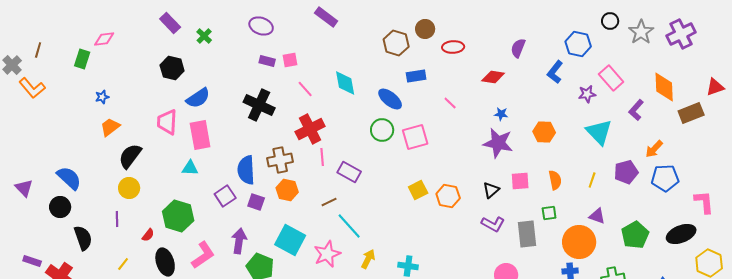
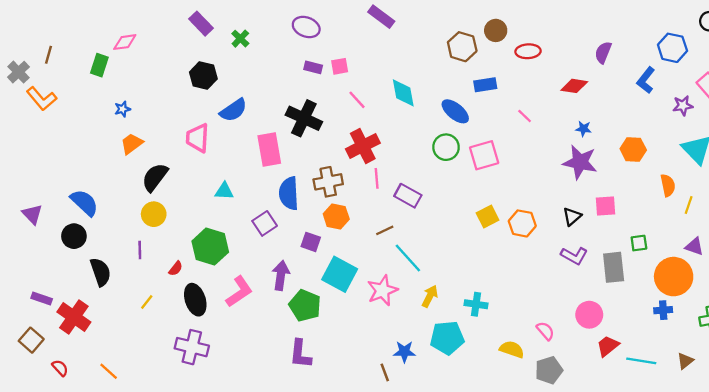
pink rectangle: (200, 135) -> (269, 149), moved
orange semicircle: (555, 180) -> (668, 185), moved
purple square: (256, 202) -> (311, 242), moved

